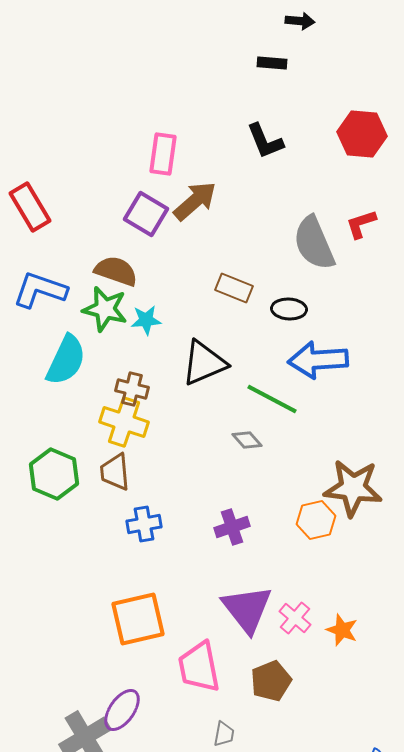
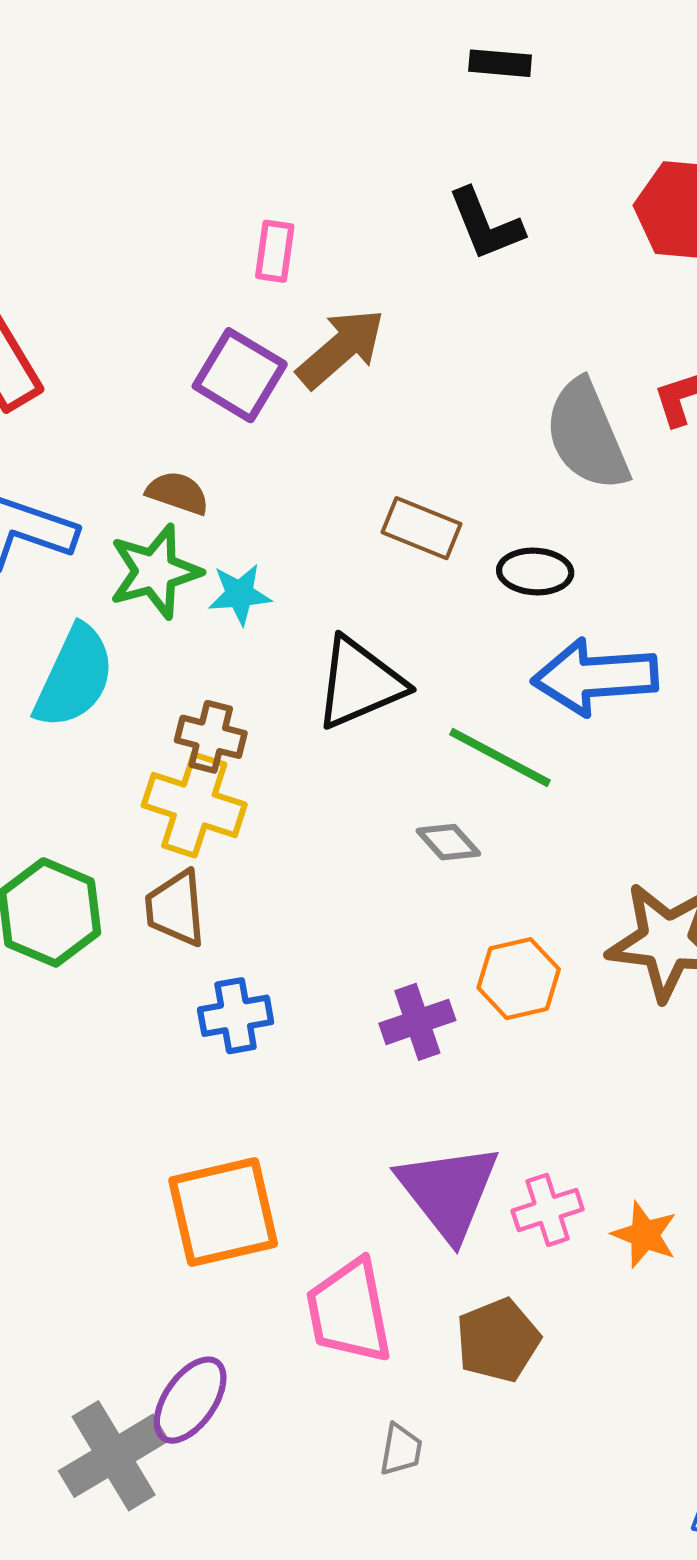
pink rectangle: (163, 154) -> (275, 251), size x0.7
brown semicircle: (116, 271) -> (178, 493), size x0.7
green star: (105, 309) -> (155, 571), turned -30
orange hexagon: (316, 520) -> (519, 979), moved
pink cross: (295, 618) -> (548, 1210), turned 32

